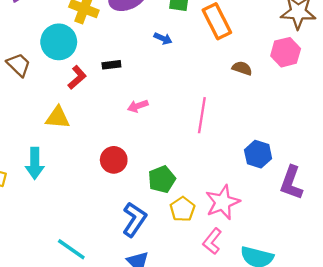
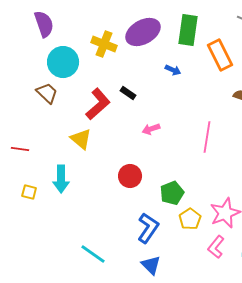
cyan circle: (59, 42) -> (63, 62), moved
black rectangle: (111, 65) -> (128, 93), turned 42
red L-shape: (77, 77) -> (98, 104), size x1.5
yellow triangle: (58, 117) -> (81, 139), turned 35

